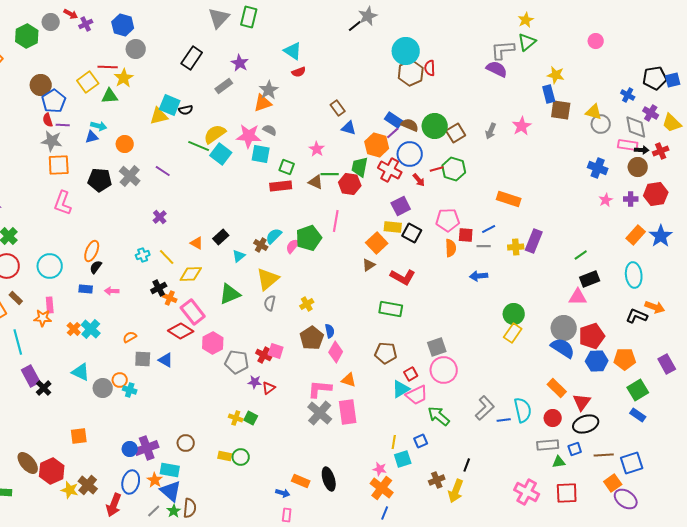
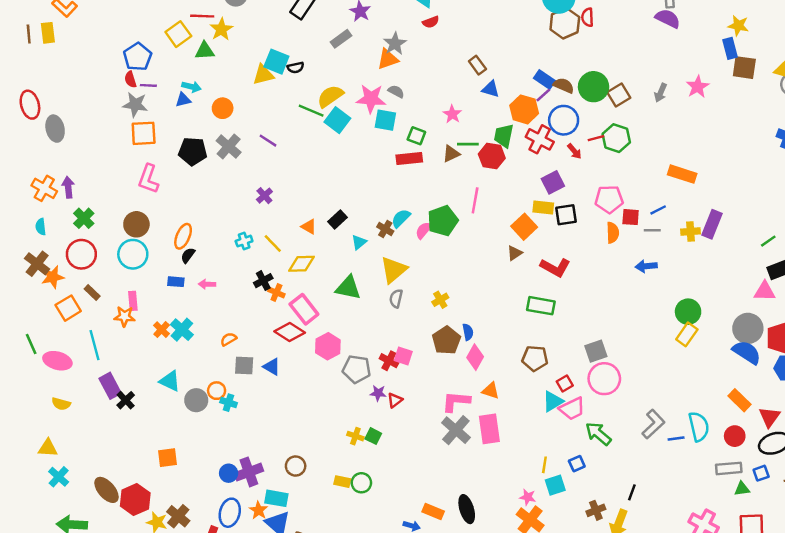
brown circle: (41, 85) -> (136, 224), moved
brown triangle: (316, 182) -> (451, 154), turned -49
black square: (412, 233) -> (566, 215), turned -36
green triangle: (230, 294) -> (348, 288), turned 35

